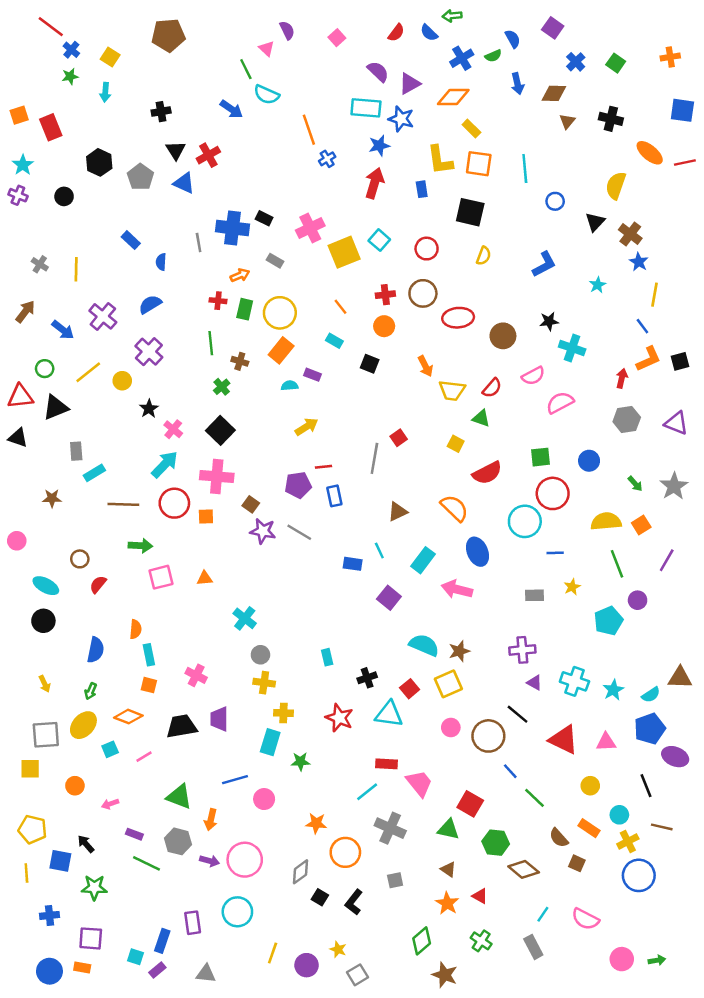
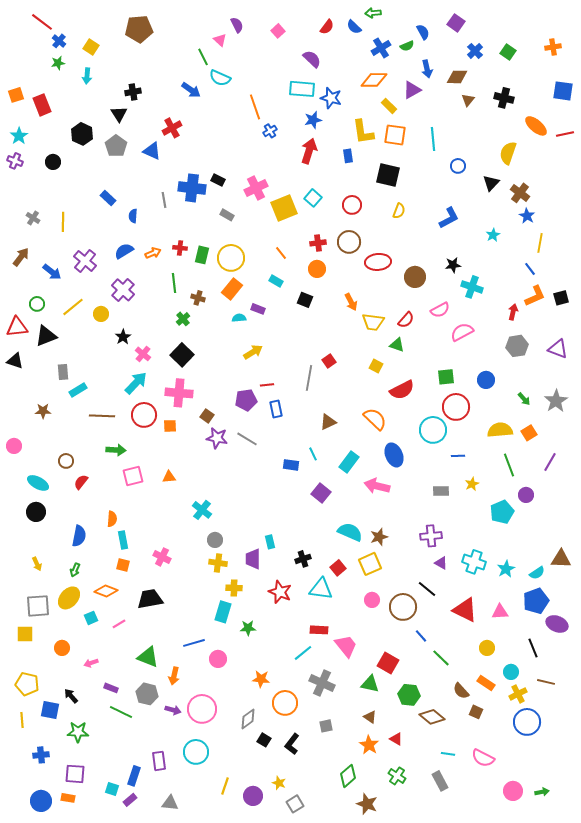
purple triangle: (410, 84) -> (412, 90), moved
black triangle: (176, 150) -> (119, 114), moved
orange arrow: (240, 275) -> (153, 253), moved
purple trapezoid: (219, 719) -> (253, 559), moved
cyan line: (543, 914) -> (448, 754), turned 64

